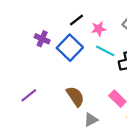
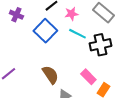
purple cross: (42, 39) -> (16, 15), moved

